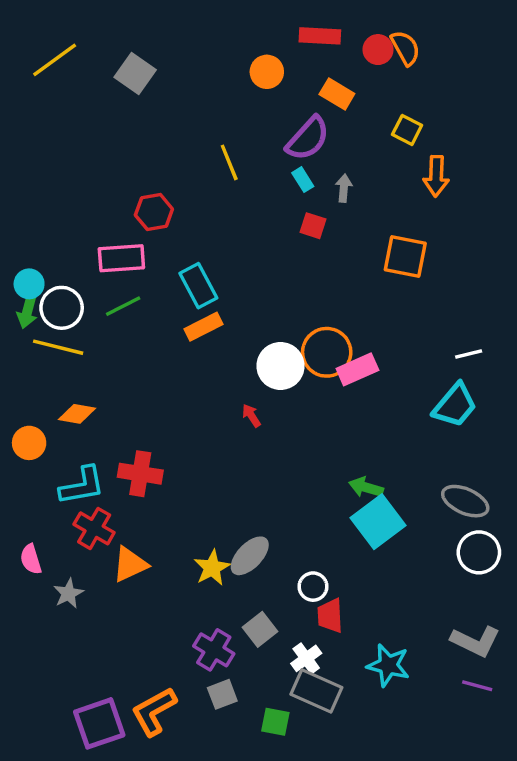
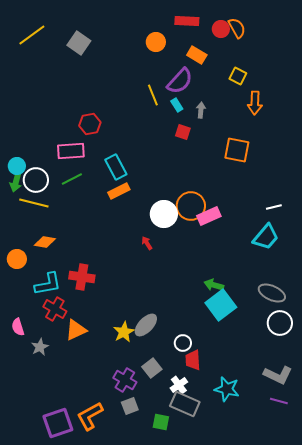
yellow line: (229, 162) -> (153, 95), moved

